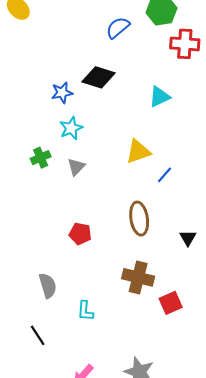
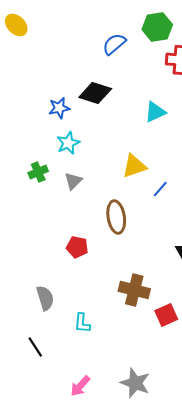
brown ellipse: (139, 219) -> (116, 217), moved

